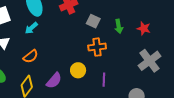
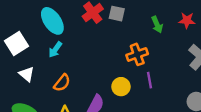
gray square: (93, 21) -> (117, 14), moved
purple line: (104, 80) -> (149, 80), moved

